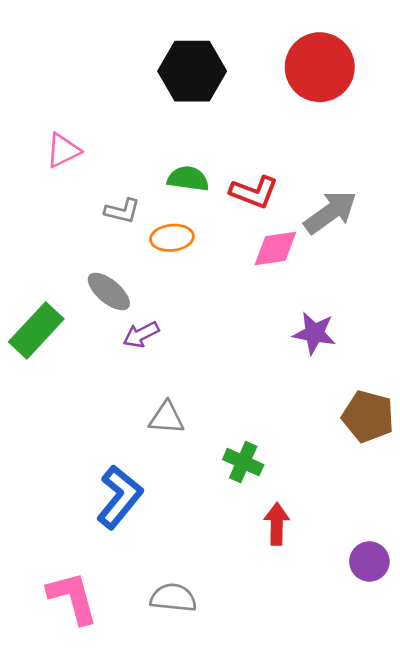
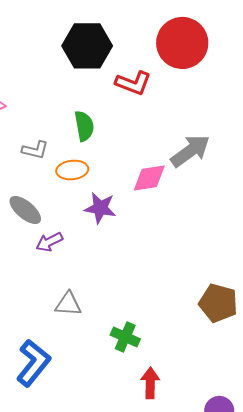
green semicircle: (188, 179) -> (84, 126), turned 72
red L-shape: (254, 192) -> (133, 83), moved
purple star: (314, 333) -> (100, 208), moved

